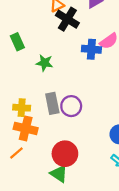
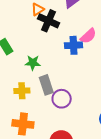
gray rectangle: (52, 103) -> (46, 85), moved
yellow cross: (22, 108) -> (22, 91), moved

